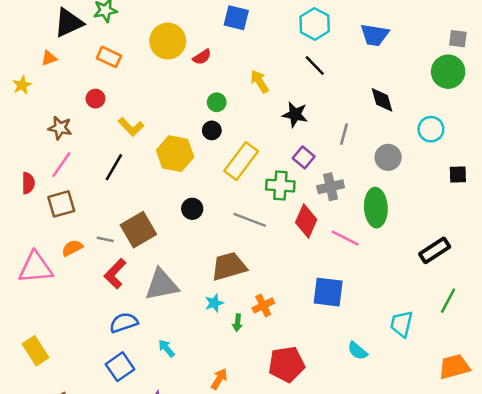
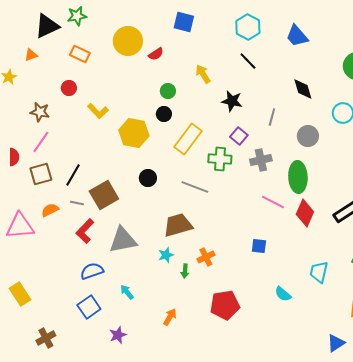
blue trapezoid: (375, 35) -> (297, 36), turned 40
black line: (114, 167) -> (73, 175), moved
red diamond: (306, 221) -> (305, 213), moved
blue square: (328, 292) -> (259, 246), size x0.6

